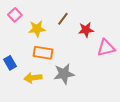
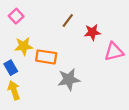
yellow star: (37, 29) -> (24, 46), moved
yellow arrow: (33, 78) -> (14, 90), moved, turned 78

